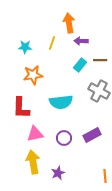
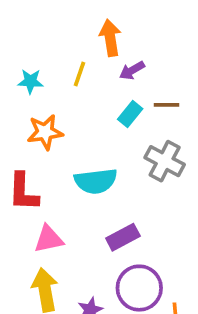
purple arrow: (81, 41) -> (132, 70), turned -32
purple rectangle: (92, 135) -> (123, 237), moved
purple circle: (64, 138) -> (139, 288), moved, size x1.6

